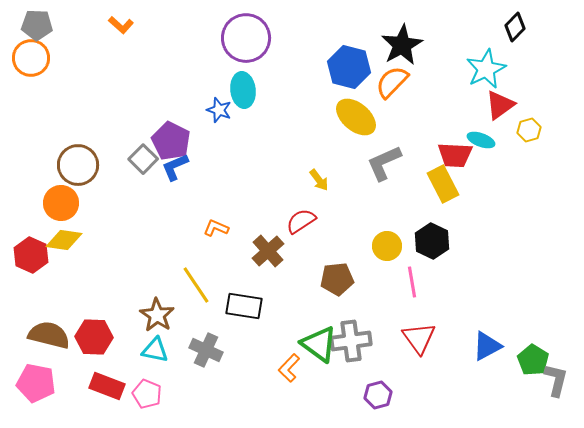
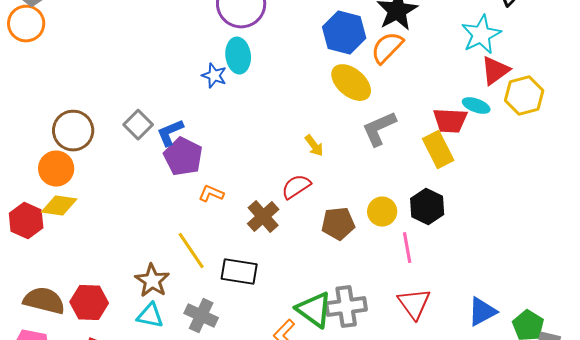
yellow hexagon: (529, 130) -> (524, 96), size x1.6
purple pentagon: (171, 141) -> (183, 157), moved
brown pentagon: (337, 279) -> (338, 224), moved

